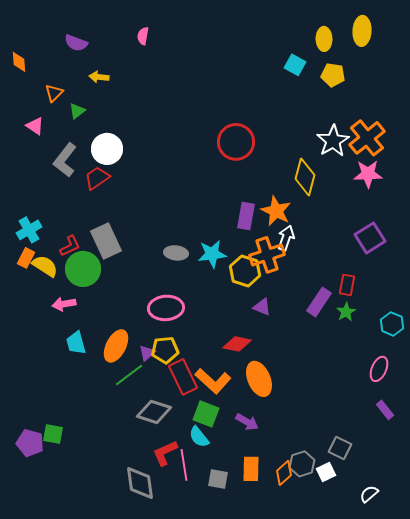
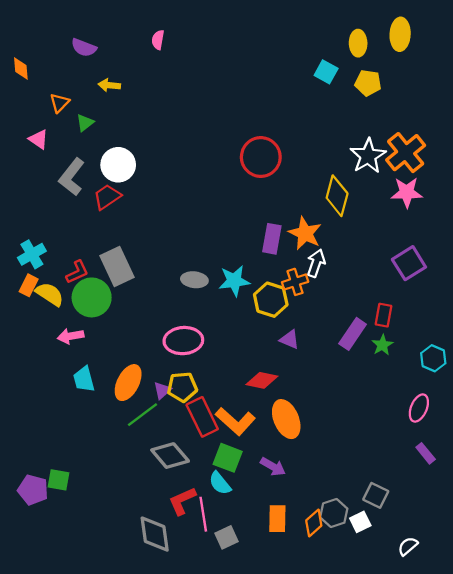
orange cross: (267, 255) -> (295, 282), size x0.7
gray diamond: (154, 412) -> (170, 456), turned 32
gray square: (218, 479) -> (226, 537), moved, turned -35

